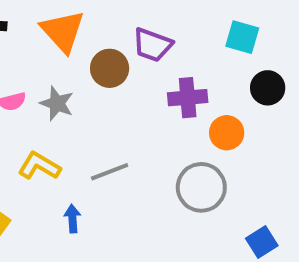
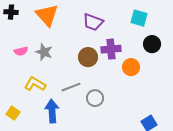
brown circle: (110, 68) -> (88, 57), moved
gray circle: (201, 187) -> (95, 98), moved, size x0.7
blue arrow: (72, 219) -> (52, 111), size x1.6

